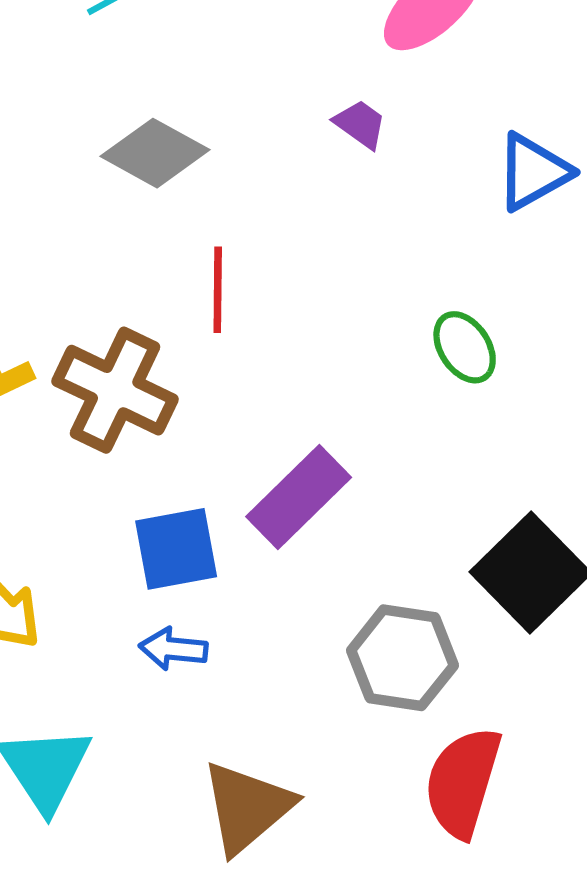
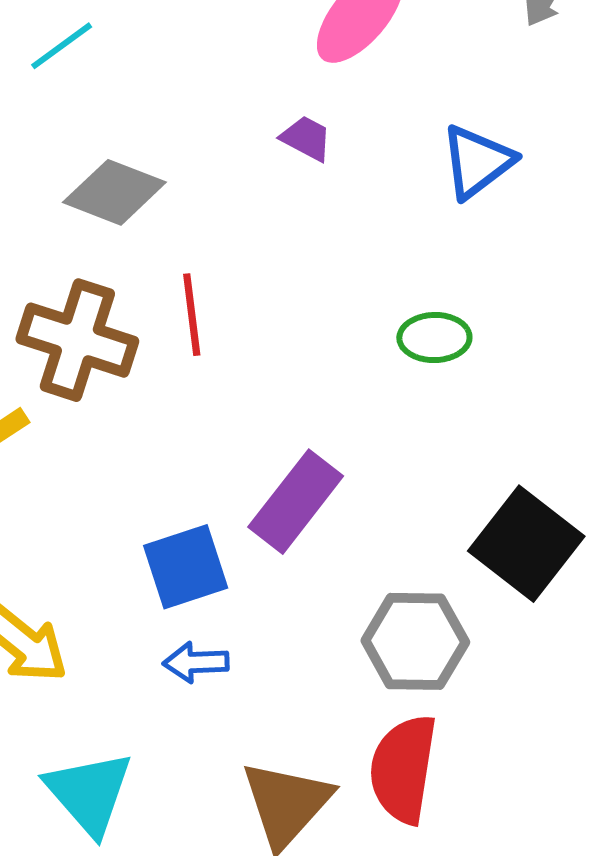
green ellipse: (465, 347) -> (434, 338), turned -50
brown cross: (115, 390) -> (77, 340), moved
red semicircle: (463, 782) -> (403, 769), moved

